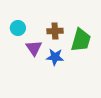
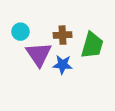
purple triangle: (34, 48) -> (39, 54), size x1.4

